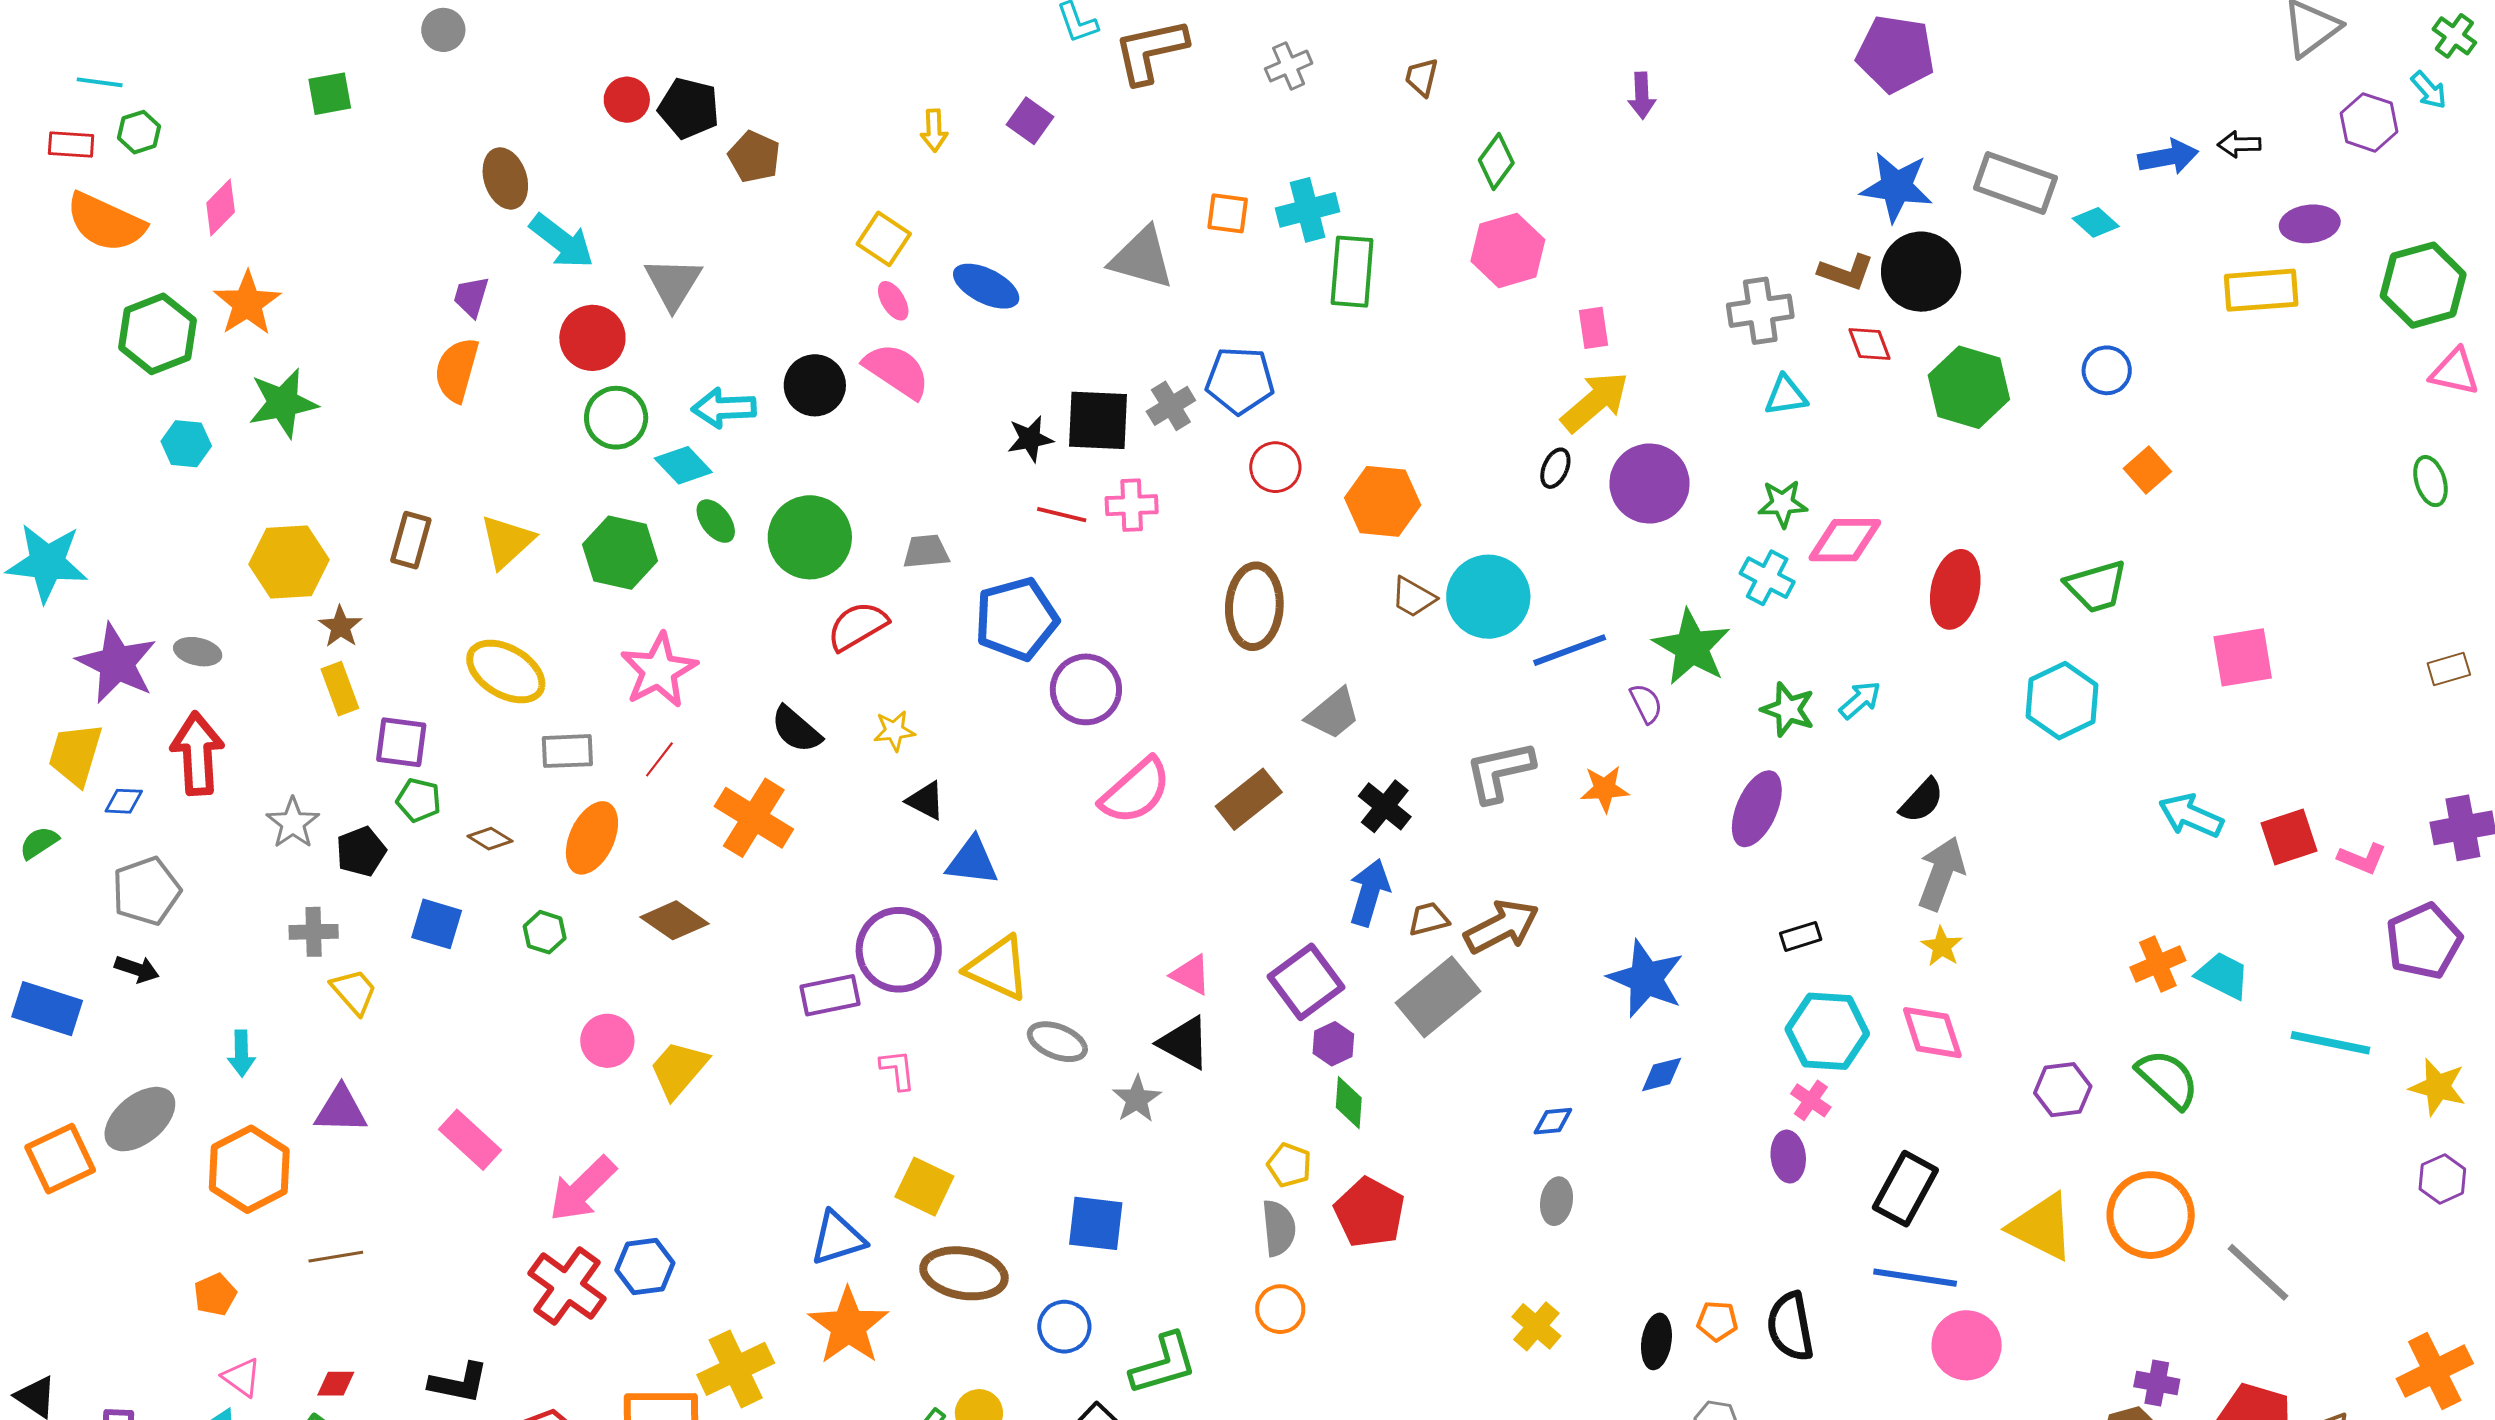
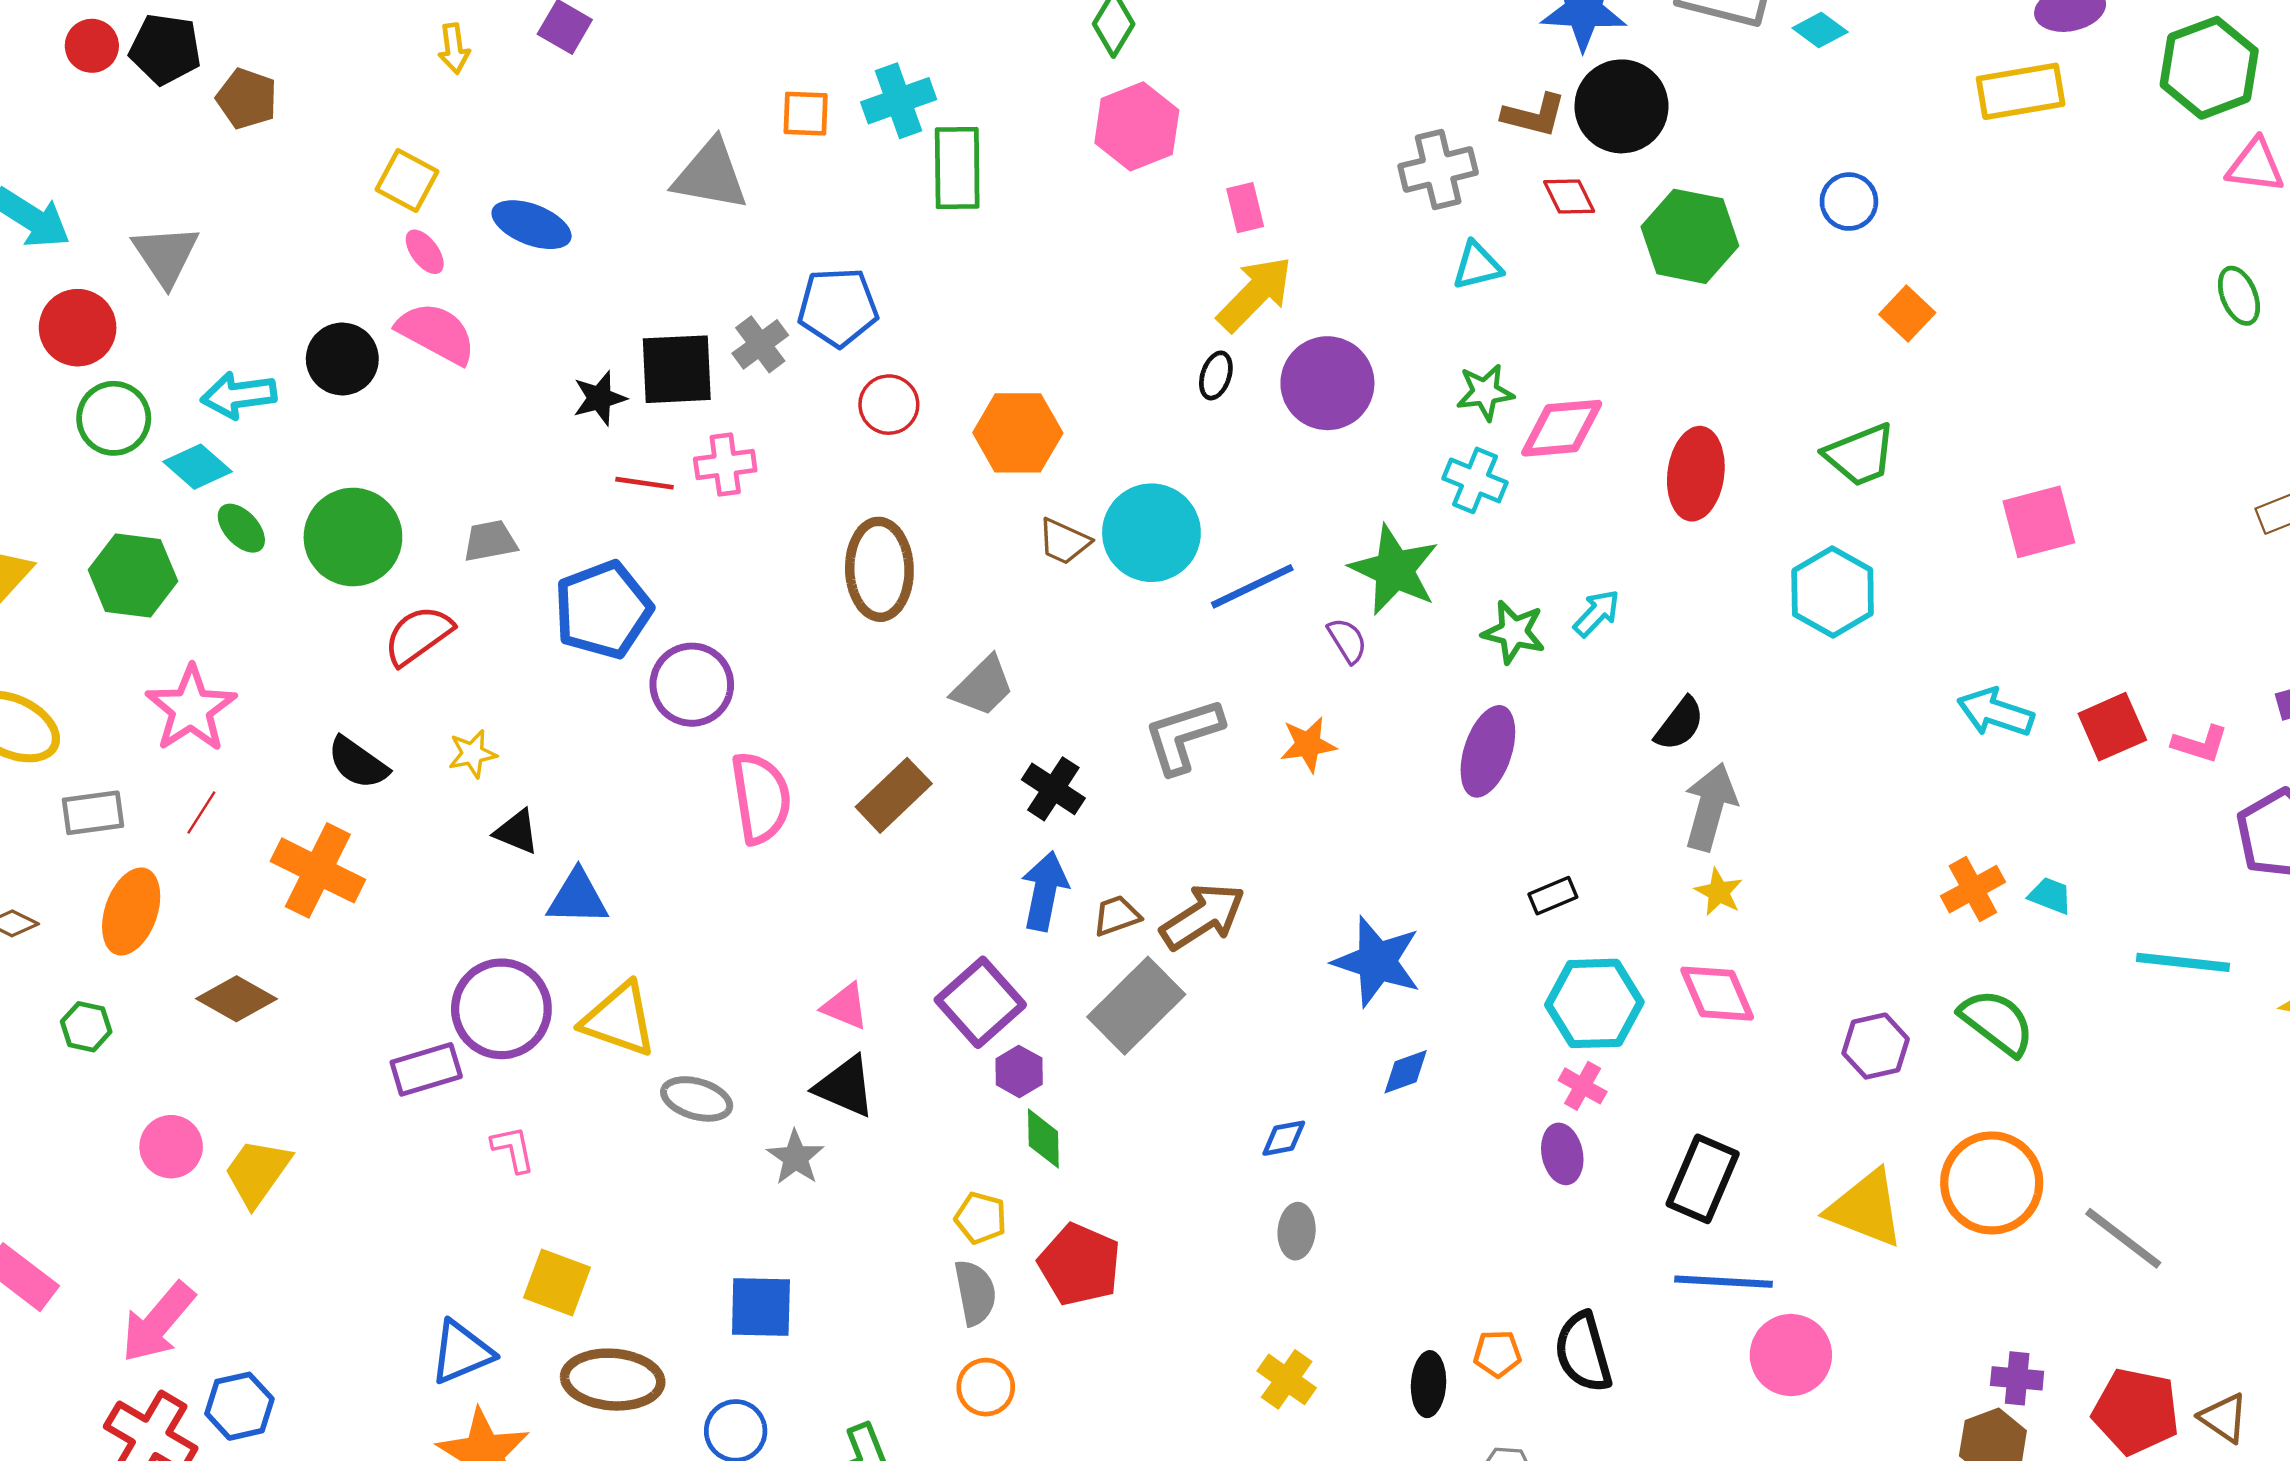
pink semicircle: (1136, 791) -> (761, 798), turned -52
cyan trapezoid: (2223, 976) -> (2050, 896), size x0.7

